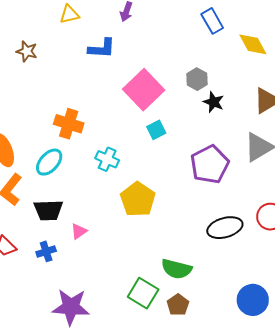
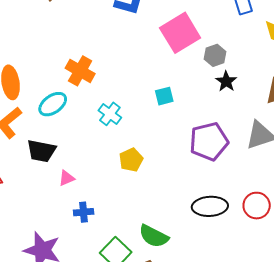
pink square: (144, 90) -> (180, 33), moved
yellow pentagon: (138, 199) -> (131, 160), size x0.7
blue cross: (46, 251) -> (84, 212), moved

